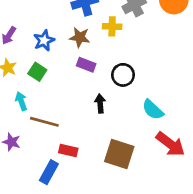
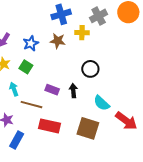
purple rectangle: (86, 65) -> (52, 90), moved
cyan semicircle: (153, 110) -> (102, 103), moved
red rectangle: (68, 150) -> (49, 126), size x1.5
blue rectangle: (49, 172) -> (17, 140), moved

